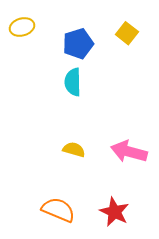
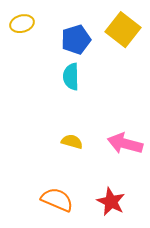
yellow square: (127, 33) -> (123, 30), size x1.6

